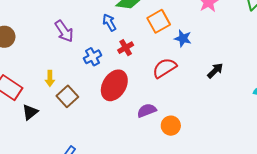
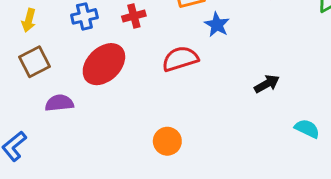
black arrow: (215, 71) -> (267, 84), moved
yellow arrow: (50, 78) -> (29, 20), moved
purple semicircle: (147, 110) -> (59, 103), moved

